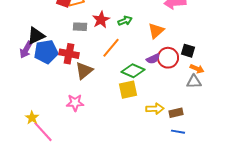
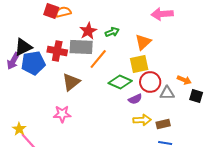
gray rectangle: (80, 27) -> (81, 47), moved, size x1.6
black square: (188, 51) -> (196, 96), moved
red cross: (69, 54) -> (57, 51), moved
red circle: (168, 58) -> (150, 82), moved
purple semicircle: (153, 59) -> (135, 99), moved
gray triangle: (194, 82) -> (167, 93), moved
yellow square: (128, 90) -> (139, 64), moved

